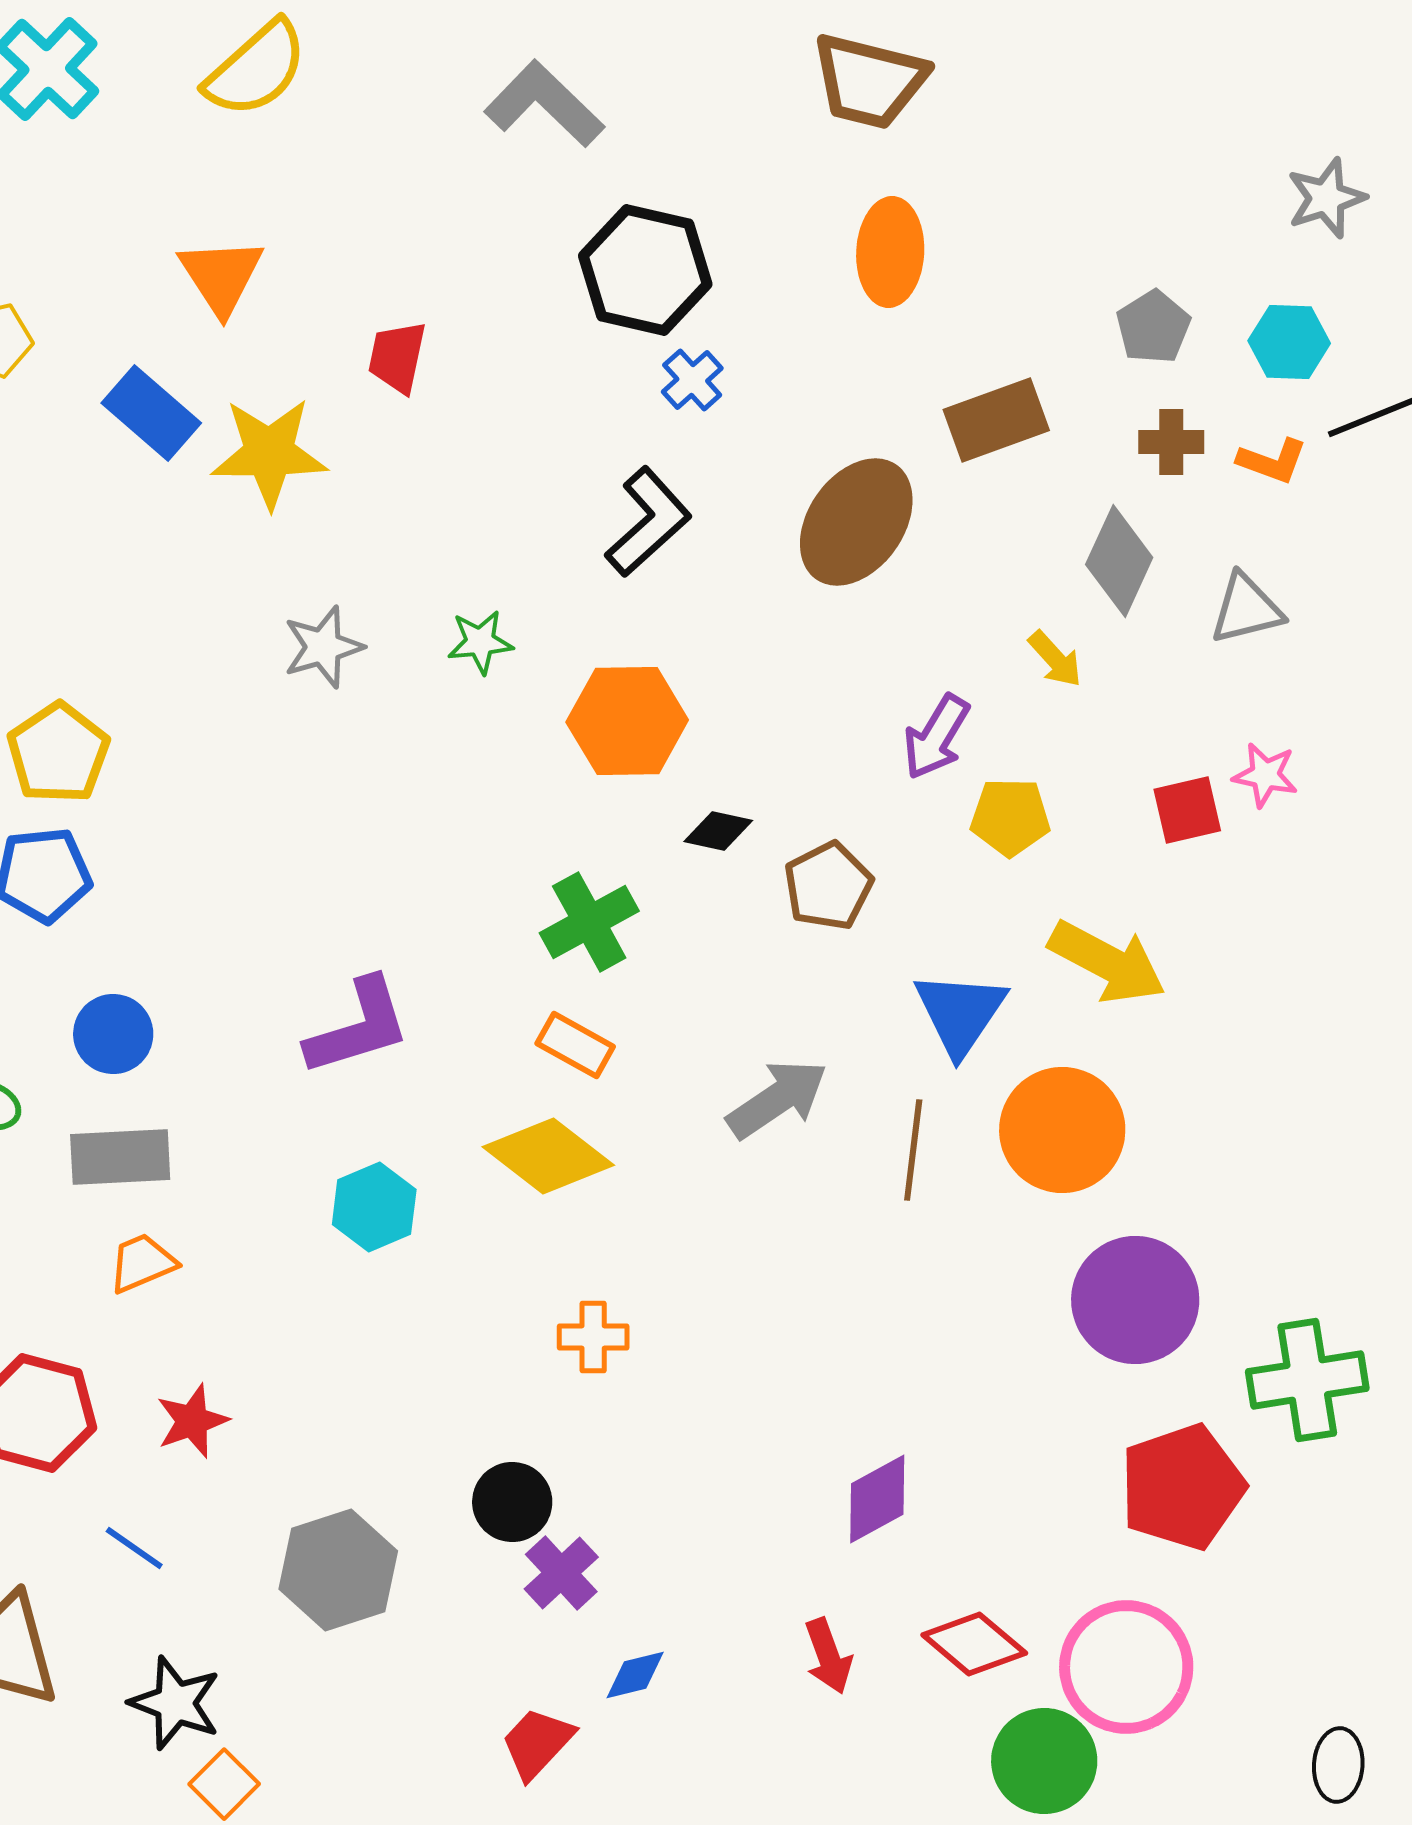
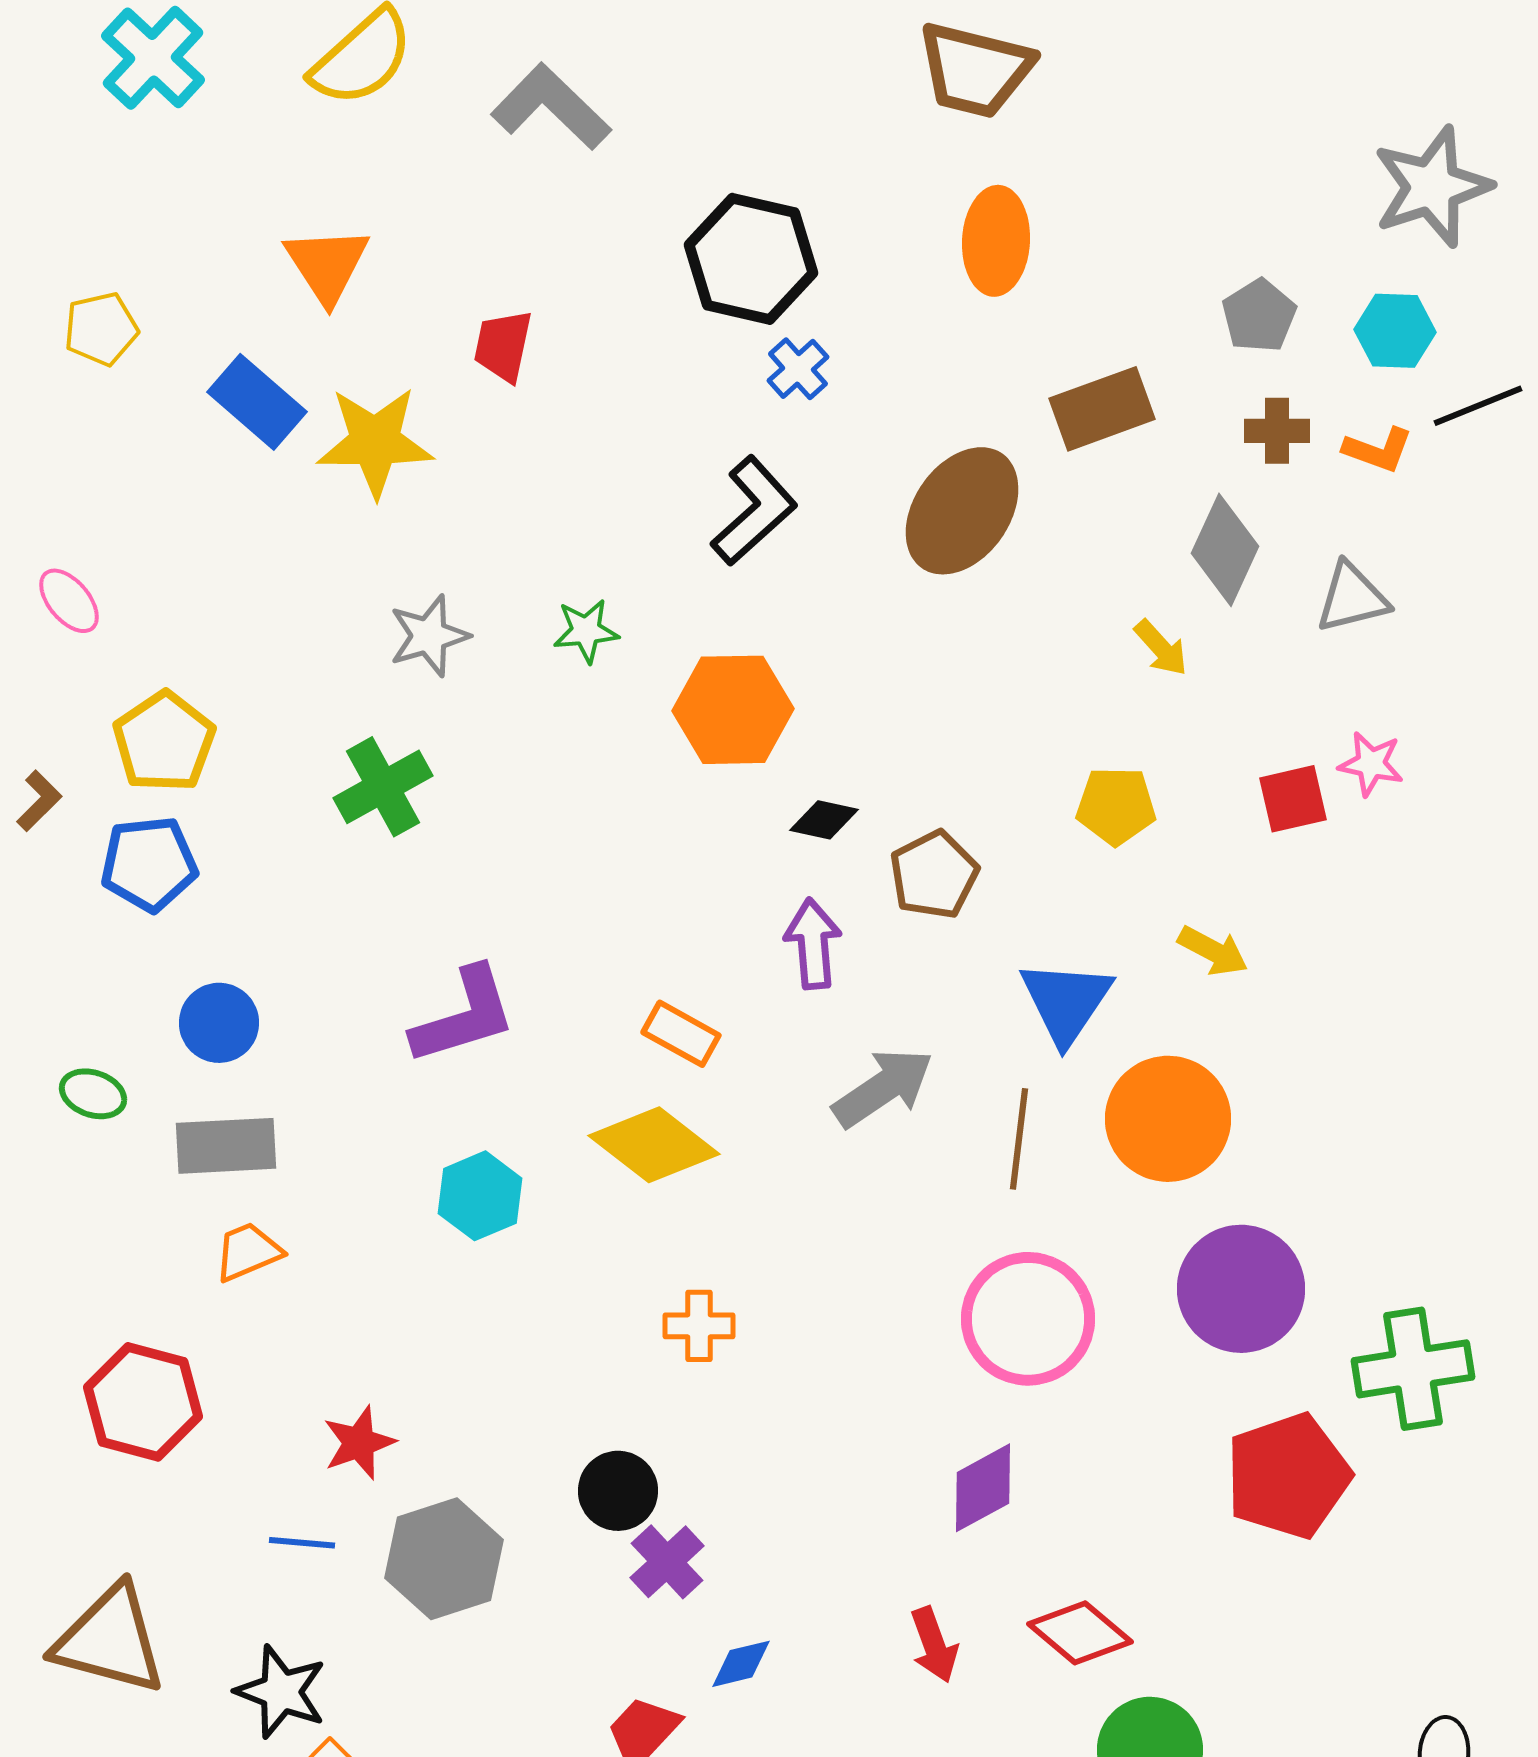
gray L-shape: (544, 104) -> (551, 107), moved
gray star: (1326, 198) -> (1432, 187), size x1.5
purple arrow: (936, 737) -> (813, 944), moved, turned 144
green cross: (589, 922) -> (383, 787), moved
yellow arrow: (1107, 962) -> (1213, 951), size x0.6
red star: (192, 1421) -> (359, 1443), moved
blue line: (134, 1548) -> (302, 1543), moved, turned -30
pink circle: (1126, 1667) -> (1028, 1319), moved

